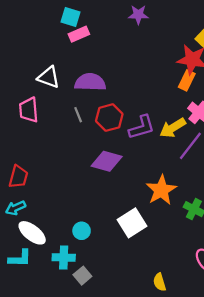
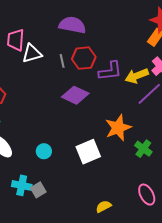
white triangle: (49, 77) -> (32, 53), moved, turned -45
gray line: (78, 115) -> (62, 61), moved
cyan cross: (64, 258) -> (22, 185), moved
yellow semicircle: (160, 282) -> (104, 206), turned 70

